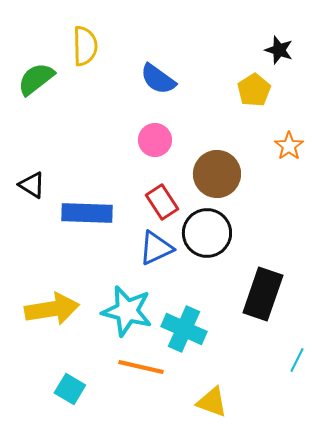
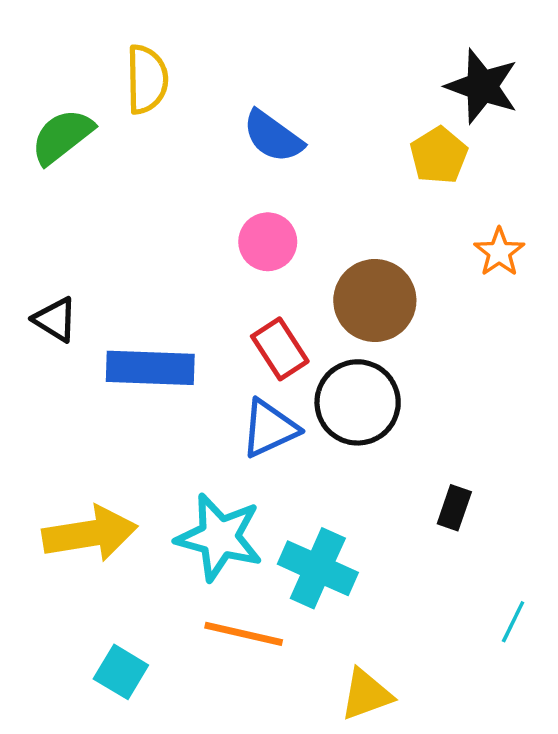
black star: (279, 50) -> (482, 86), size x1.5
black rectangle: (263, 294) -> (454, 508), size x0.5
yellow triangle: (212, 402) -> (366, 694), turned -40

